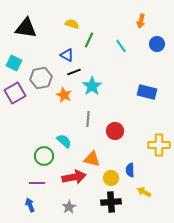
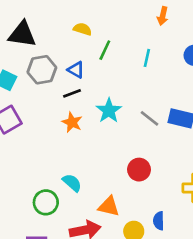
orange arrow: (141, 21) -> (163, 16), moved
cyan line: (121, 46) -> (147, 58), turned 48
black line: (74, 72) -> (72, 93), moved
gray hexagon: (41, 78) -> (42, 70), moved
gray line: (88, 119) -> (149, 118), moved, turned -56

